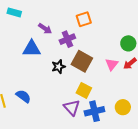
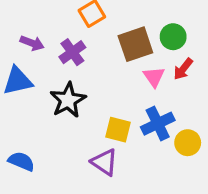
brown square: (82, 61) -> (135, 44), moved, turned -35
black star: (58, 67) -> (68, 100), size x1.5
blue cross: (94, 111) -> (158, 124), moved

